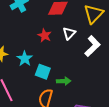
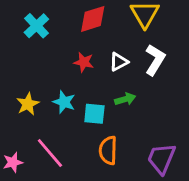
white triangle: (69, 33) -> (119, 62), moved, turned 32
green arrow: (64, 81) -> (125, 99), moved

